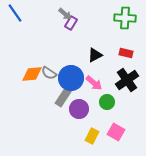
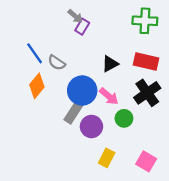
blue line: (15, 13) -> (35, 53), moved
red rectangle: (126, 53) -> (146, 61), size x1.5
gray semicircle: (49, 73) -> (57, 63), moved
orange diamond: (32, 74) -> (37, 86), turned -45
pink square: (116, 132) -> (146, 161), moved

